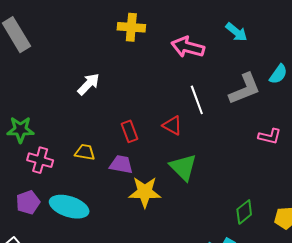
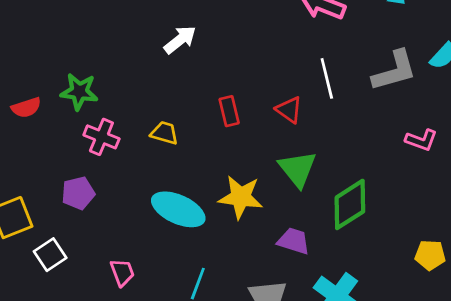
purple trapezoid: (121, 164) -> (294, 241), moved
cyan ellipse: (69, 207) -> (178, 209), moved
green diamond: (244, 212) -> (350, 204), moved, size x1.5

